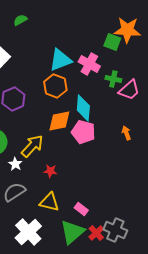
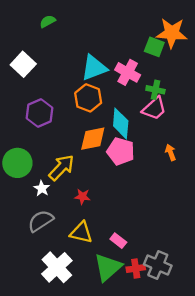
pink trapezoid: (129, 90) -> (154, 108), moved
red cross: (96, 233) -> (136, 268), turned 35

